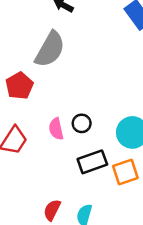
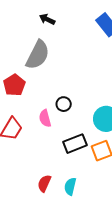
black circle: (82, 123) -> (64, 104), moved

